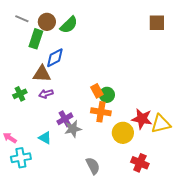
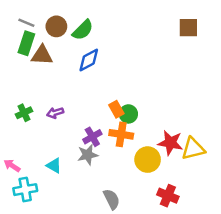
green rectangle: (36, 39) -> (26, 43), moved
blue diamond: (55, 58) -> (89, 60), moved
brown triangle: (42, 74) -> (42, 55), moved
purple cross: (65, 119) -> (92, 137), moved

